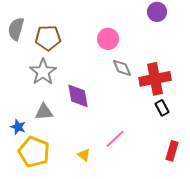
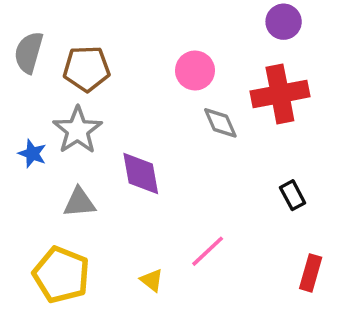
red cross: (155, 79) -> (280, 94), moved
blue star: (18, 127) -> (32, 154), moved

